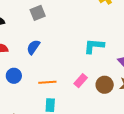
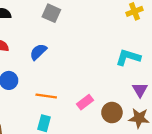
gray square: (38, 13) -> (51, 13), turned 35
cyan L-shape: (94, 46) -> (128, 57), moved

